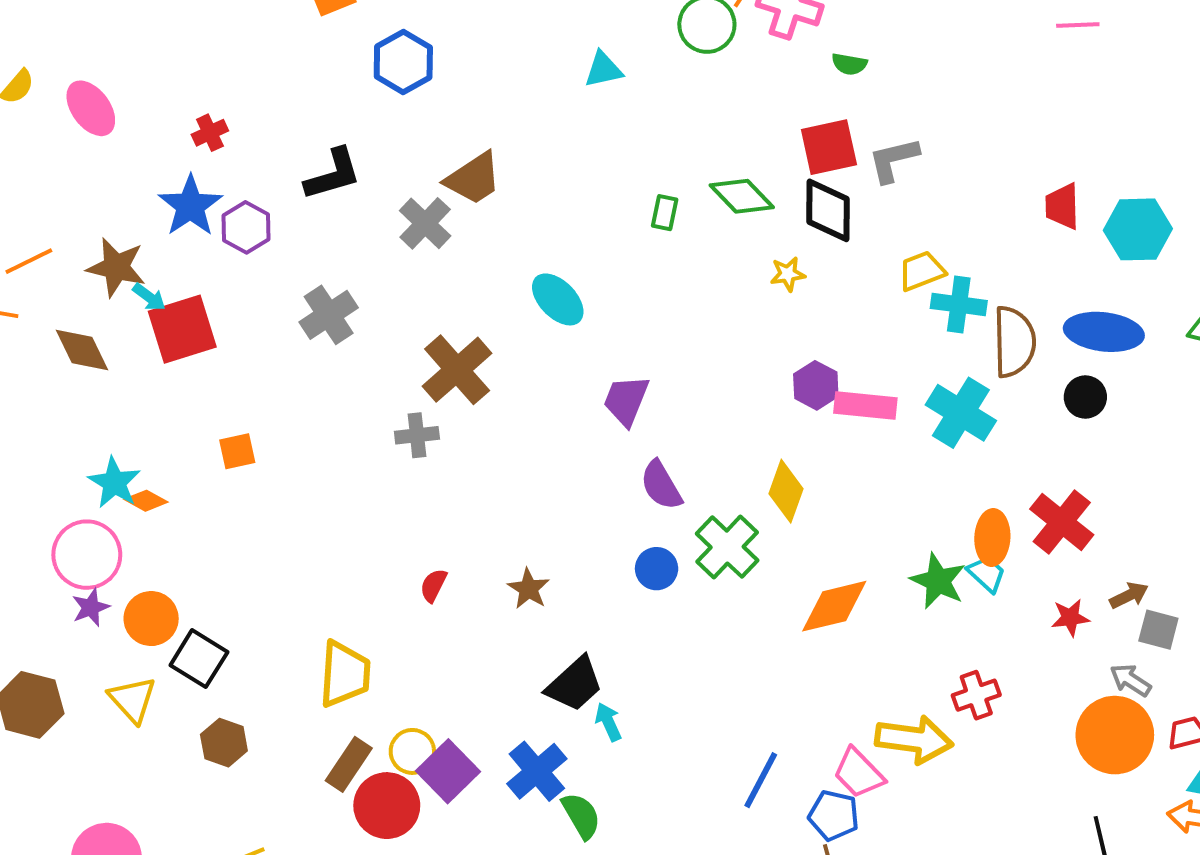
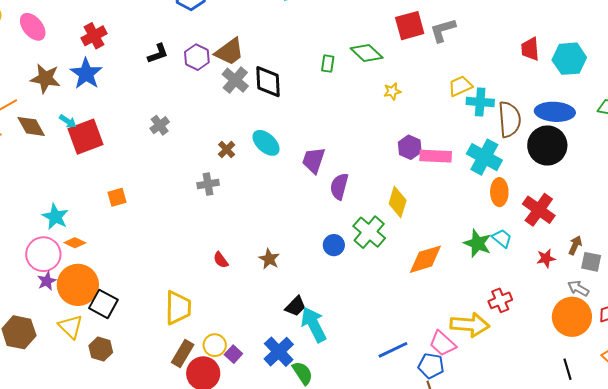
red cross: (210, 133) -> (94, 36), size x1.4
black L-shape: (333, 174) -> (158, 54), size x0.7
black diamond: (828, 210) -> (268, 82), moved
gray cross: (425, 223) -> (235, 80), moved
purple hexagon: (246, 227) -> (197, 57), moved
brown star: (116, 267) -> (45, 78), moved
cyan ellipse: (558, 299) -> (266, 143), moved
gray cross: (329, 315) -> (160, 125), size x0.7
brown diamond: (82, 350) -> (31, 126), moved
brown cross: (457, 370) -> (227, 149), size x0.5
black circle: (1085, 397) -> (547, 145), size x1.8
purple semicircle: (661, 485) -> (339, 186), moved, turned 48
orange diamond: (146, 501) -> (75, 243), moved
orange ellipse: (992, 537) -> (499, 192), moved
red semicircle: (433, 585) -> (221, 260), turned -60
brown arrow: (1129, 595) -> (575, 245), turned -36
orange circle: (151, 619) -> (78, 285), size x1.5
black trapezoid: (575, 684) -> (295, 306), size x0.7
cyan arrow: (608, 722) -> (314, 325), size x1.8
brown hexagon: (224, 743) -> (101, 349), moved
purple square: (448, 771) -> (233, 354), size x0.6
blue line: (761, 780) -> (393, 350), turned 40

